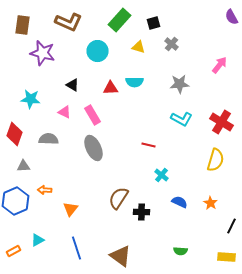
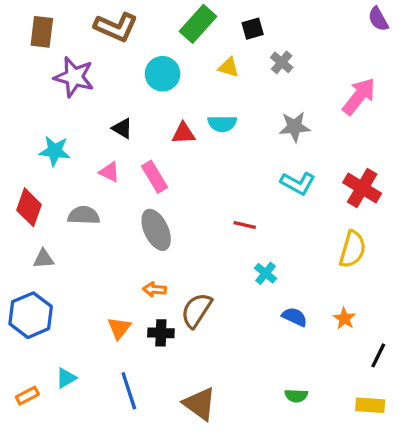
pink arrow: (220, 65) -> (359, 96), size x1.4
orange arrow: (44, 190) -> (155, 289), moved
black cross: (142, 212) -> (161, 333), moved

